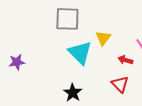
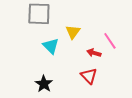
cyan triangle: (80, 53) -> (51, 46), size x0.7

